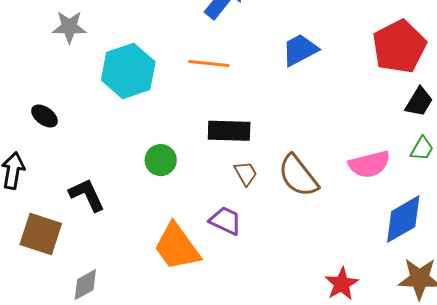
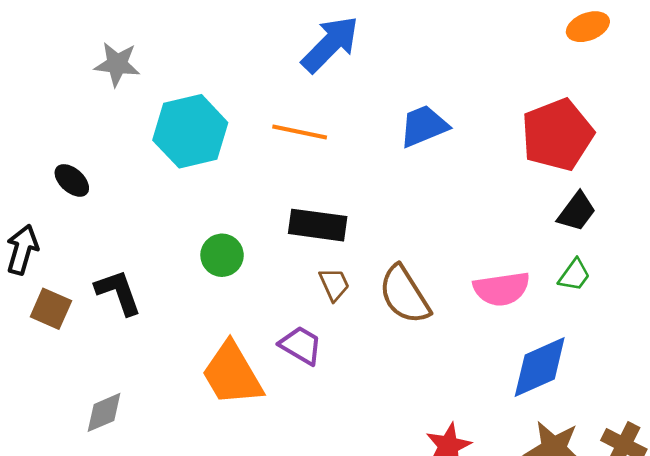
brown square: (41, 234) -> (51, 309), moved, size x0.7

